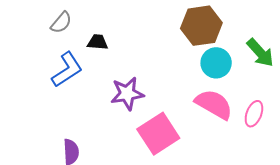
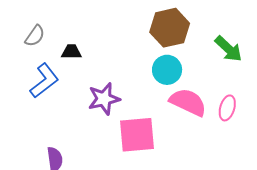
cyan circle: (216, 63) -> (167, 70), moved
pink square: (158, 134) -> (137, 135), turned 33

